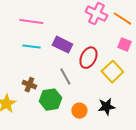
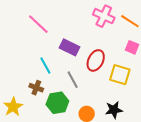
pink line: (31, 22) -> (38, 24), turned 35
cyan line: (31, 47) -> (45, 65), moved, turned 54
yellow square: (112, 72) -> (120, 75), turned -30

